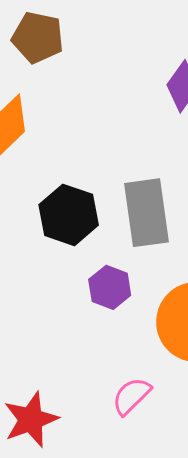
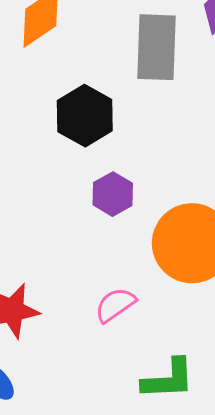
gray rectangle: (147, 213) -> (157, 47), moved

